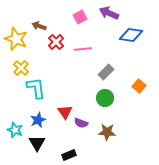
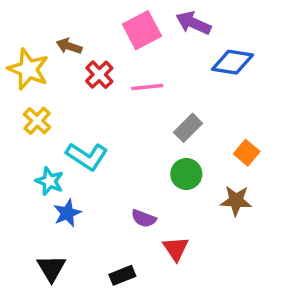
pink square: (80, 17) -> (142, 30), size x1.5
cyan L-shape: (36, 88) -> (87, 156), moved, turned 130
red triangle: (65, 112) -> (176, 249), moved
cyan star: (15, 130) -> (50, 181), moved
brown star: (107, 132) -> (236, 201), moved
black triangle: (37, 143) -> (51, 268), moved

